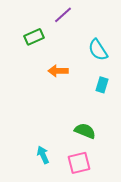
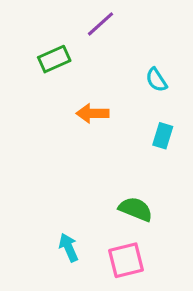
cyan semicircle: (98, 50) -> (156, 80), size x0.7

